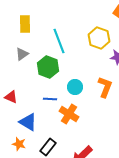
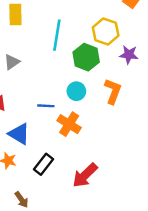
cyan line: (59, 41) -> (57, 35), turned 30
gray triangle: (22, 54) -> (12, 62), moved
green hexagon: (48, 67) -> (86, 57), moved

